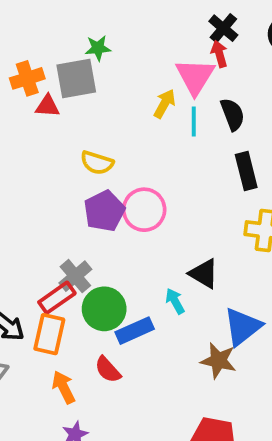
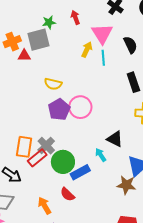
red arrow: (219, 54) -> (75, 17), moved
black semicircle: (232, 114) -> (130, 45), moved
orange rectangle: (49, 334) -> (24, 147), moved

